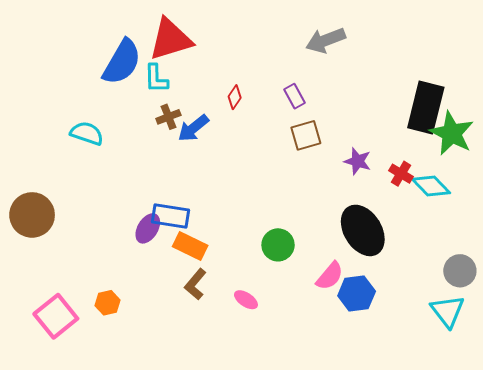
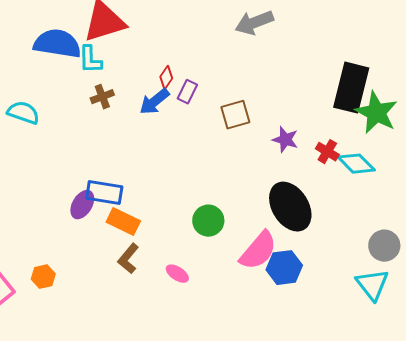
blue semicircle: (122, 62) -> (57, 44), turned -111
purple rectangle: (295, 96) -> (187, 92), moved, turned 55
blue arrow: (193, 128) -> (154, 102), moved
pink semicircle: (330, 276) -> (258, 251), size x1.4

